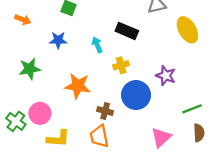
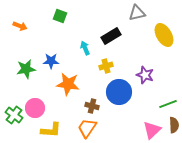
black rectangle: (127, 31) -> (111, 36), turned -54
blue star: (58, 40) -> (51, 61), moved
orange trapezoid: (99, 136) -> (87, 128), turned 45
pink triangle: (161, 137) -> (152, 130), moved

